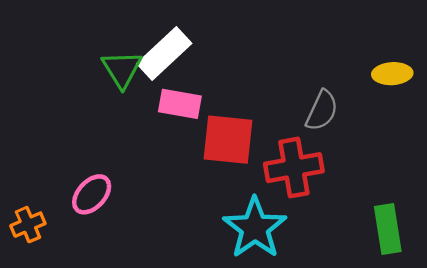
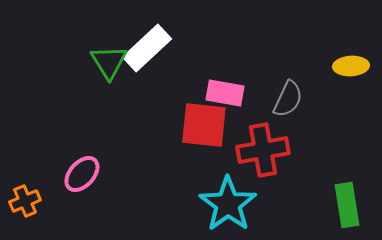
pink rectangle: (180, 104) -> (225, 93), moved

